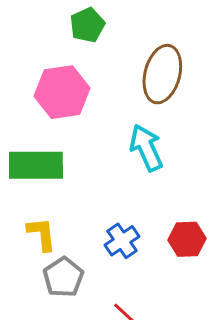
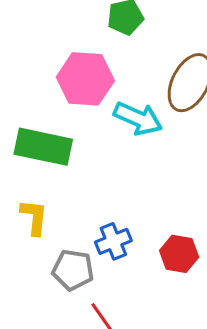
cyan arrow: (146, 148) -> (138, 118), moved, turned 126
gray pentagon: (63, 277) -> (73, 270), moved, turned 30

